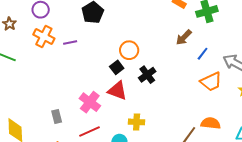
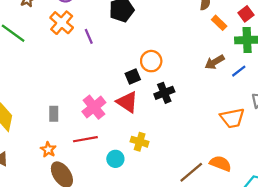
purple line: (70, 42) -> (89, 36), turned 64
blue line: (203, 54) -> (239, 71), moved

